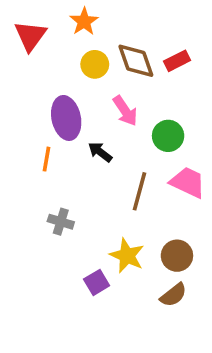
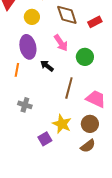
red rectangle: (177, 61) -> (95, 22), moved
yellow circle: (95, 64) -> (32, 17), moved
pink trapezoid: (188, 182) -> (96, 99), moved

